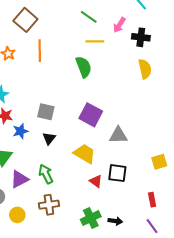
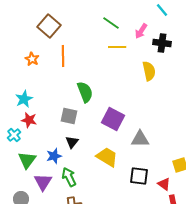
green semicircle: (84, 67) -> (85, 92), moved
yellow semicircle: (145, 69) -> (149, 71), moved
blue star: (20, 131) -> (54, 156), moved
purple triangle: (19, 179) -> (43, 182), turned -30
red triangle: (96, 181) -> (164, 184), moved

